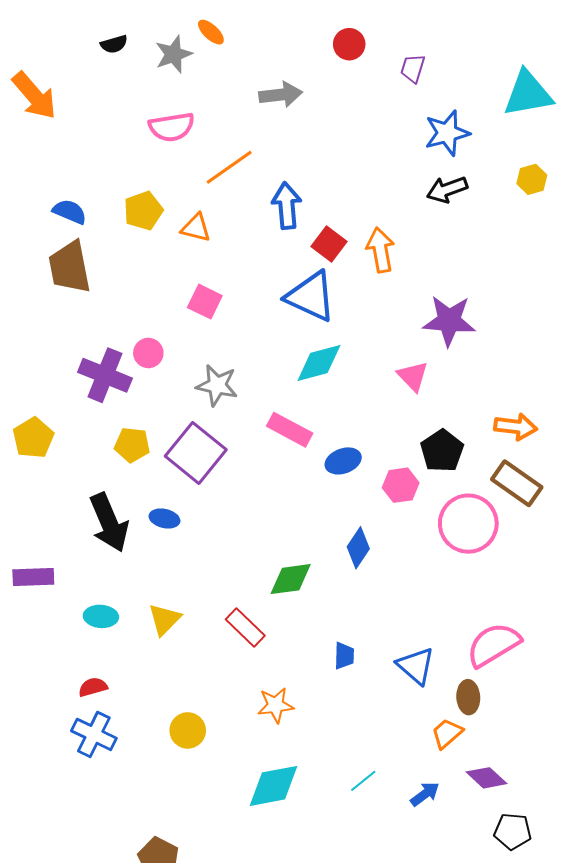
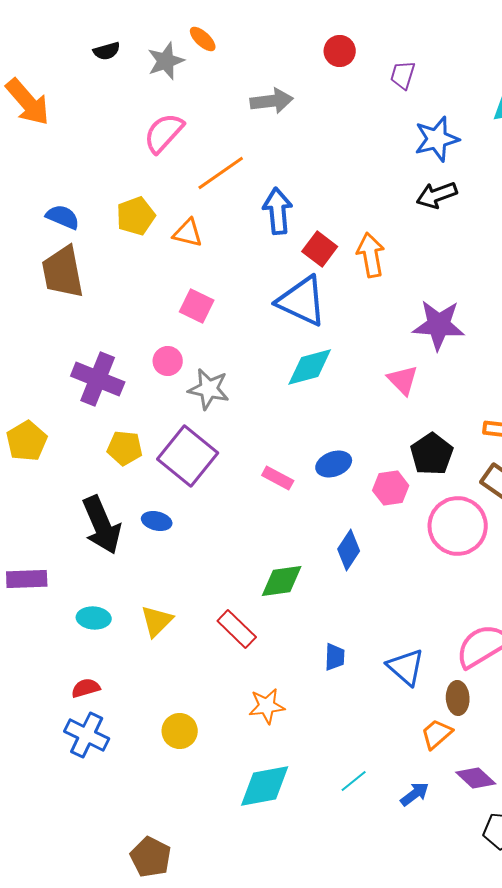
pink semicircle: (172, 127) -> (164, 133), turned 141
pink circle: (148, 353) -> (168, 361), moved
pink rectangle: (290, 430) -> (278, 478), moved, size x0.7

